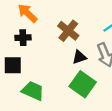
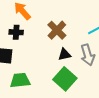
green trapezoid: (33, 91) -> (20, 80), turned -35

